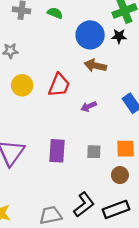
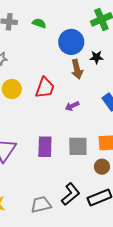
black star: (119, 36) -> (97, 57), moved
brown arrow: (95, 66) -> (77, 69), turned -114
gray square: (94, 152) -> (78, 146), size x1.5

